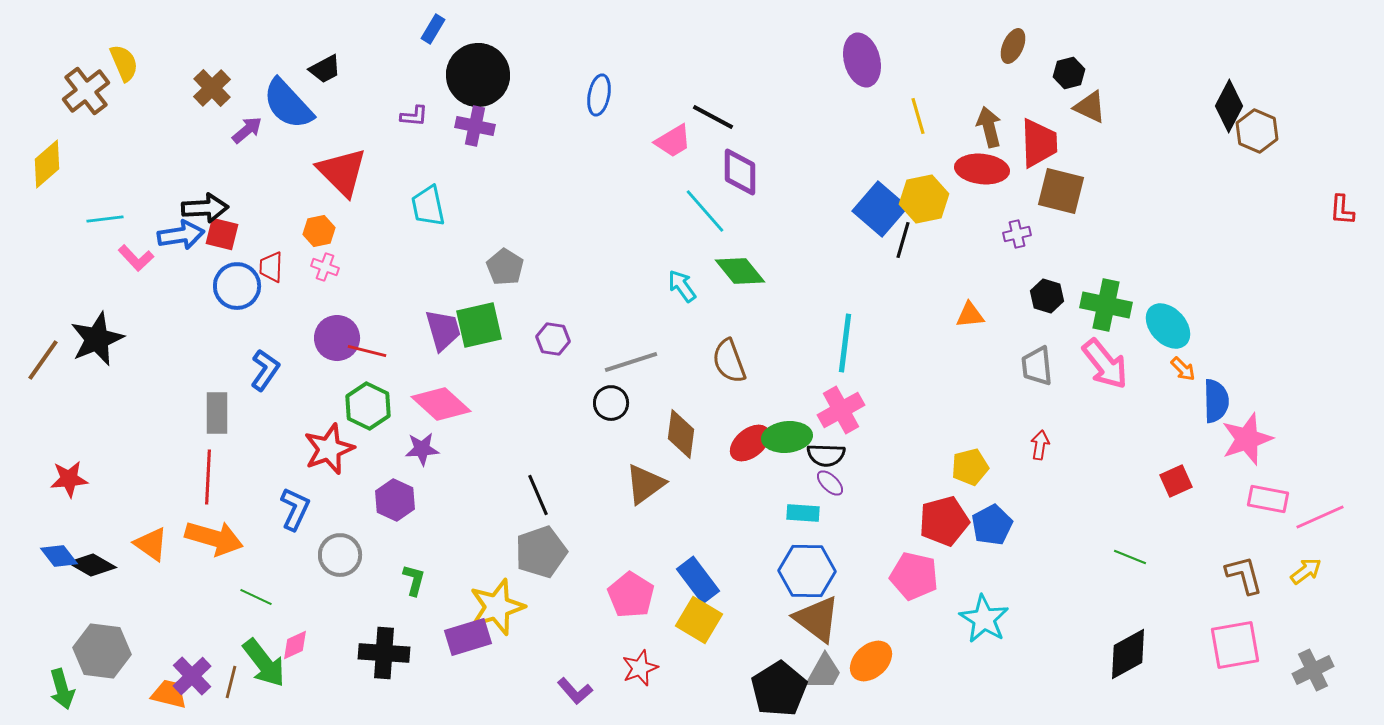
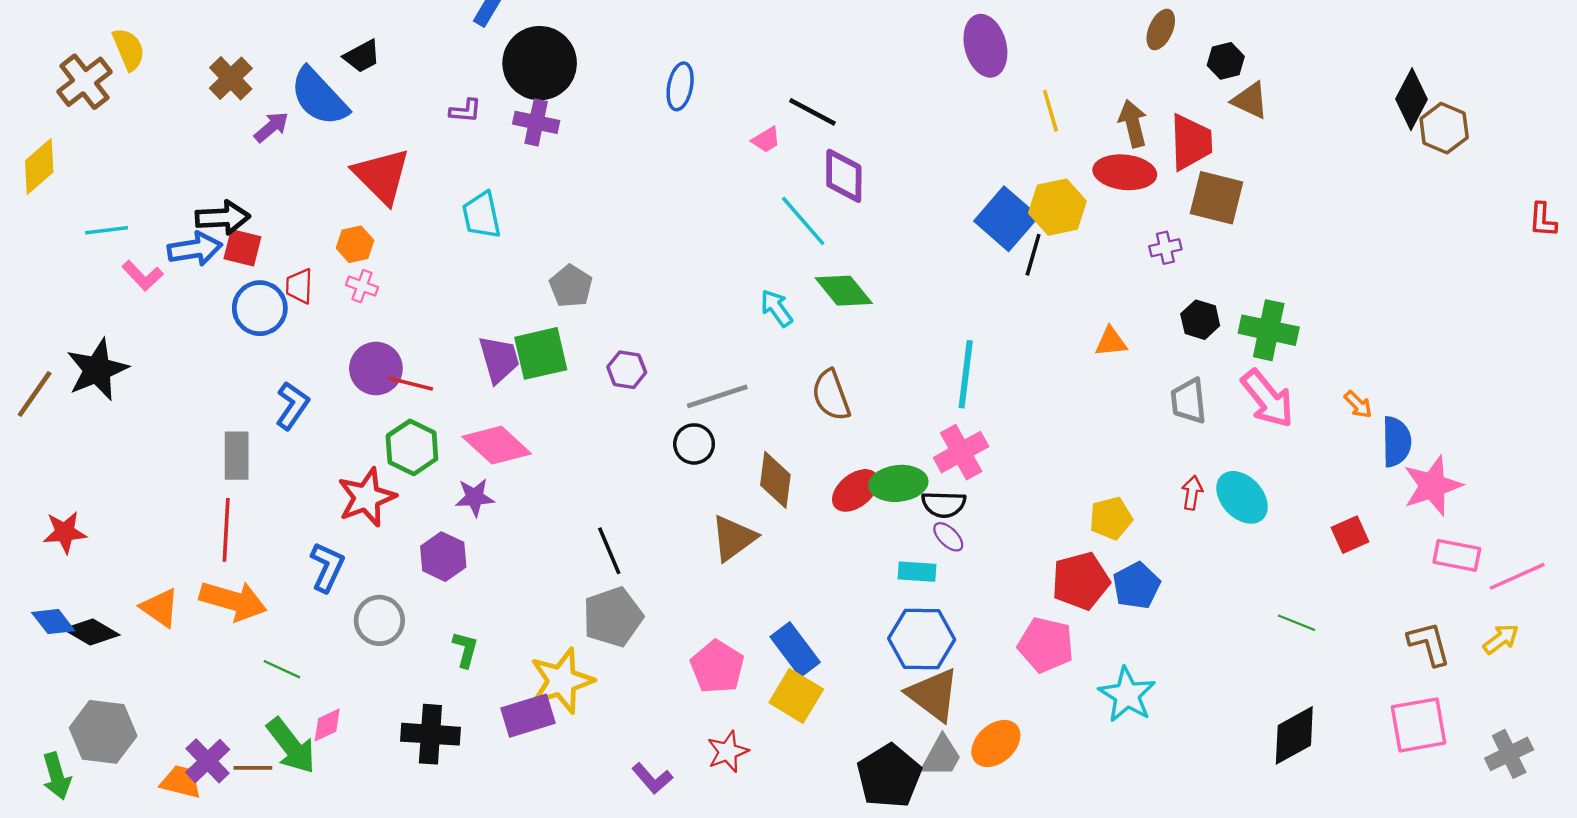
pink trapezoid: (673, 141) -> (766, 140), size x0.7
cyan ellipse: (1168, 326) -> (1242, 497), moved
brown line: (231, 682) -> (253, 768), turned 76

